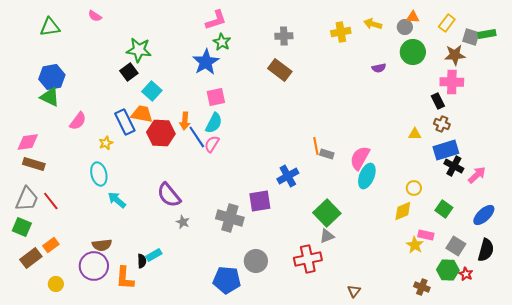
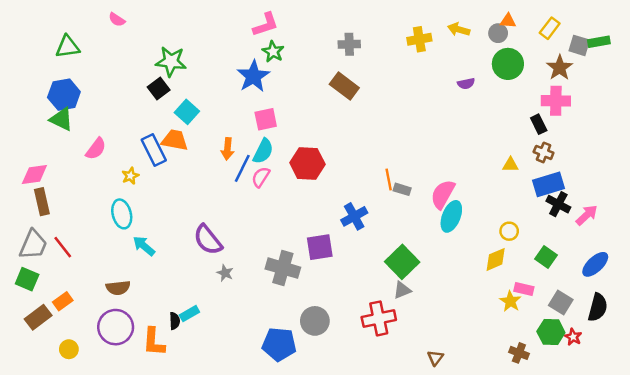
green triangle: (50, 27) -> (68, 47), moved
brown star: (455, 55) -> (560, 68), turned -30
red hexagon: (161, 133) -> (307, 164), moved
blue line: (197, 137) -> (242, 168), turned 60
brown rectangle: (34, 164) -> (42, 202), turned 60
brown semicircle: (102, 245) -> (118, 288), moved

